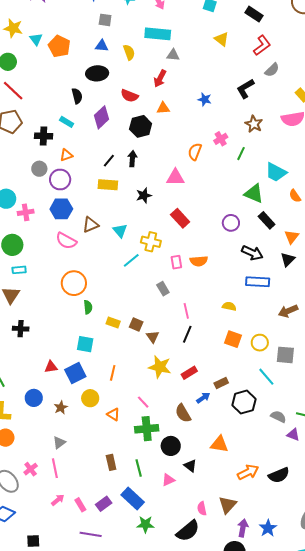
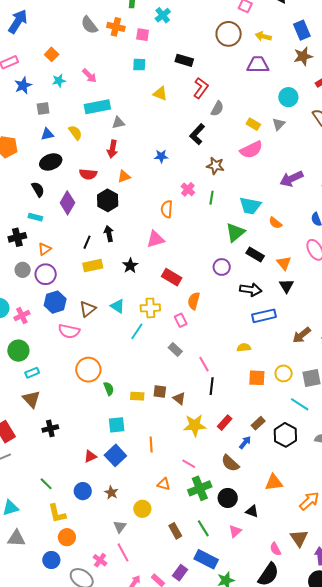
green triangle: (254, 194) -> (235, 232), turned -45
orange semicircle: (199, 261) -> (194, 301), moved, turned 126
yellow circle: (90, 398) -> (142, 509), moved

